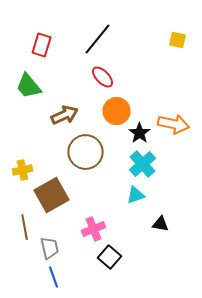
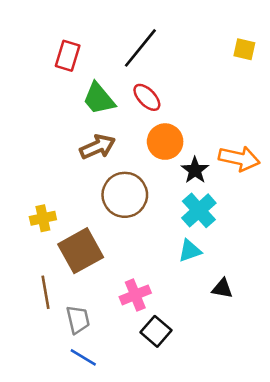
green trapezoid: (29, 86) -> (99, 99), moved
blue line: (54, 277) -> (83, 357), turned -40

